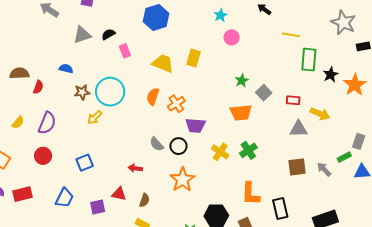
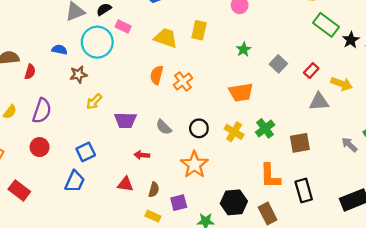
pink rectangle: (125, 51) -> (123, 26), turned -40
green rectangle: (309, 60) -> (326, 25), turned -55
green star: (242, 81) -> (244, 49), moved
cyan circle: (110, 92) -> (97, 42), moved
red rectangle: (293, 100) -> (311, 71), turned -48
orange trapezoid: (241, 113) -> (241, 92), moved
purple trapezoid: (195, 126) -> (125, 120), moved
black circle: (178, 146) -> (199, 128), moved
brown square: (297, 167) -> (300, 143), moved
red rectangle: (22, 194) -> (19, 190), turned 54
blue trapezoid: (64, 198) -> (75, 181), moved
purple square: (98, 207) -> (179, 203), moved

